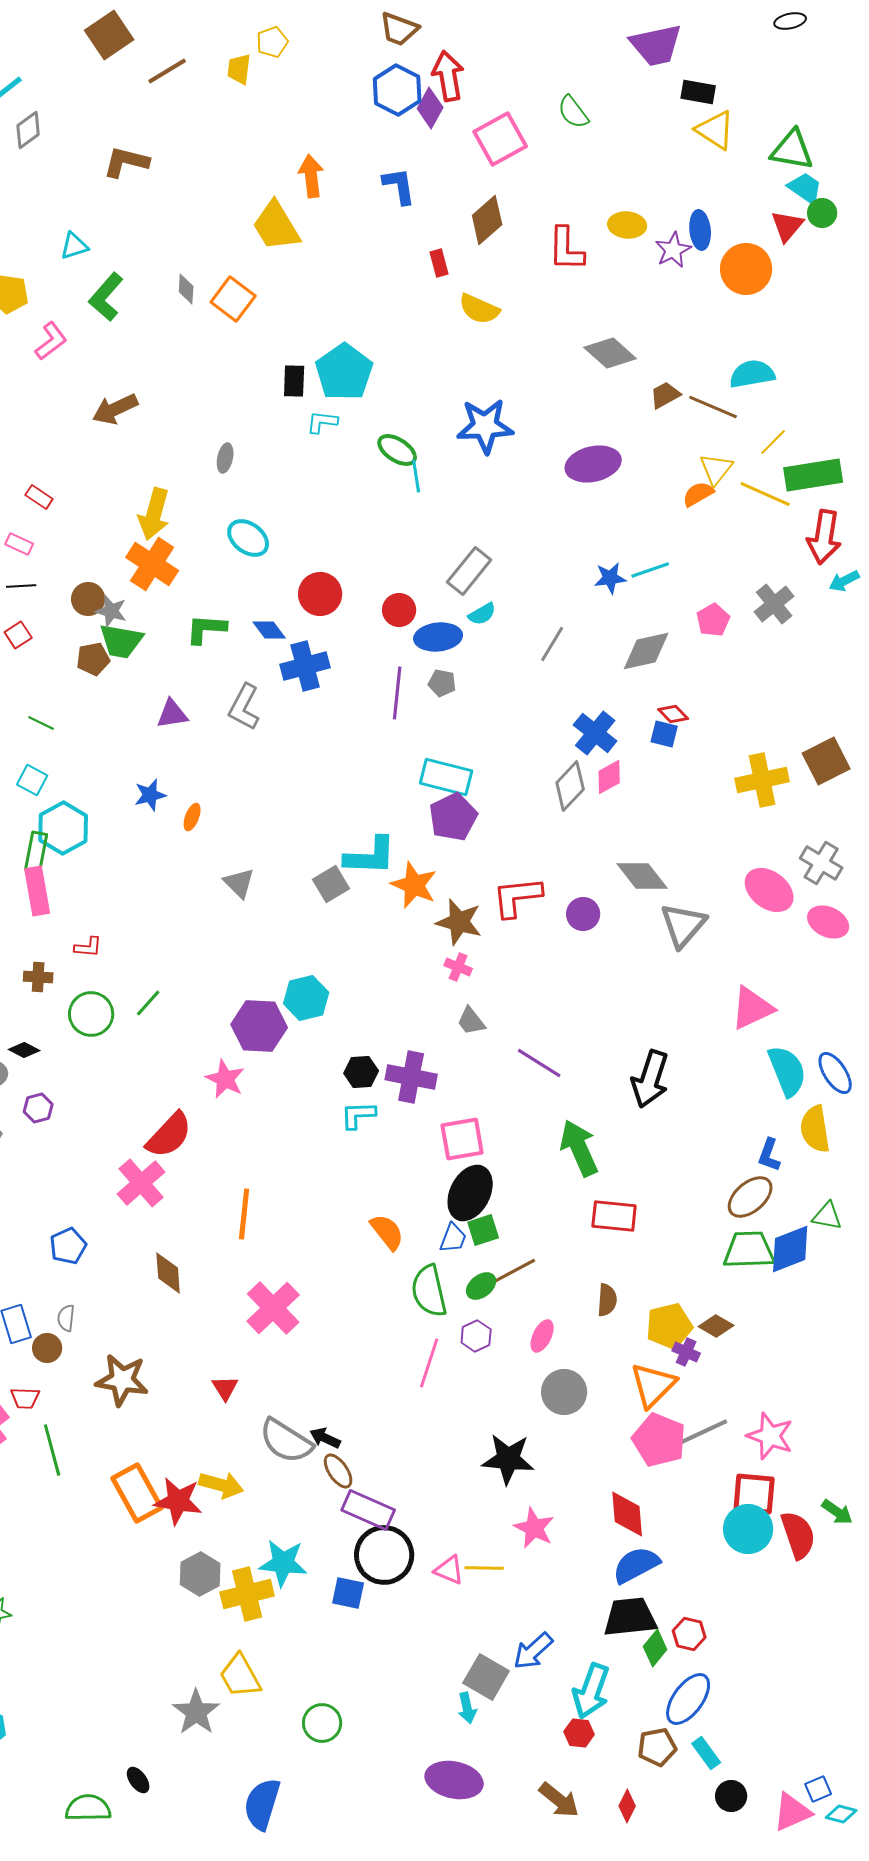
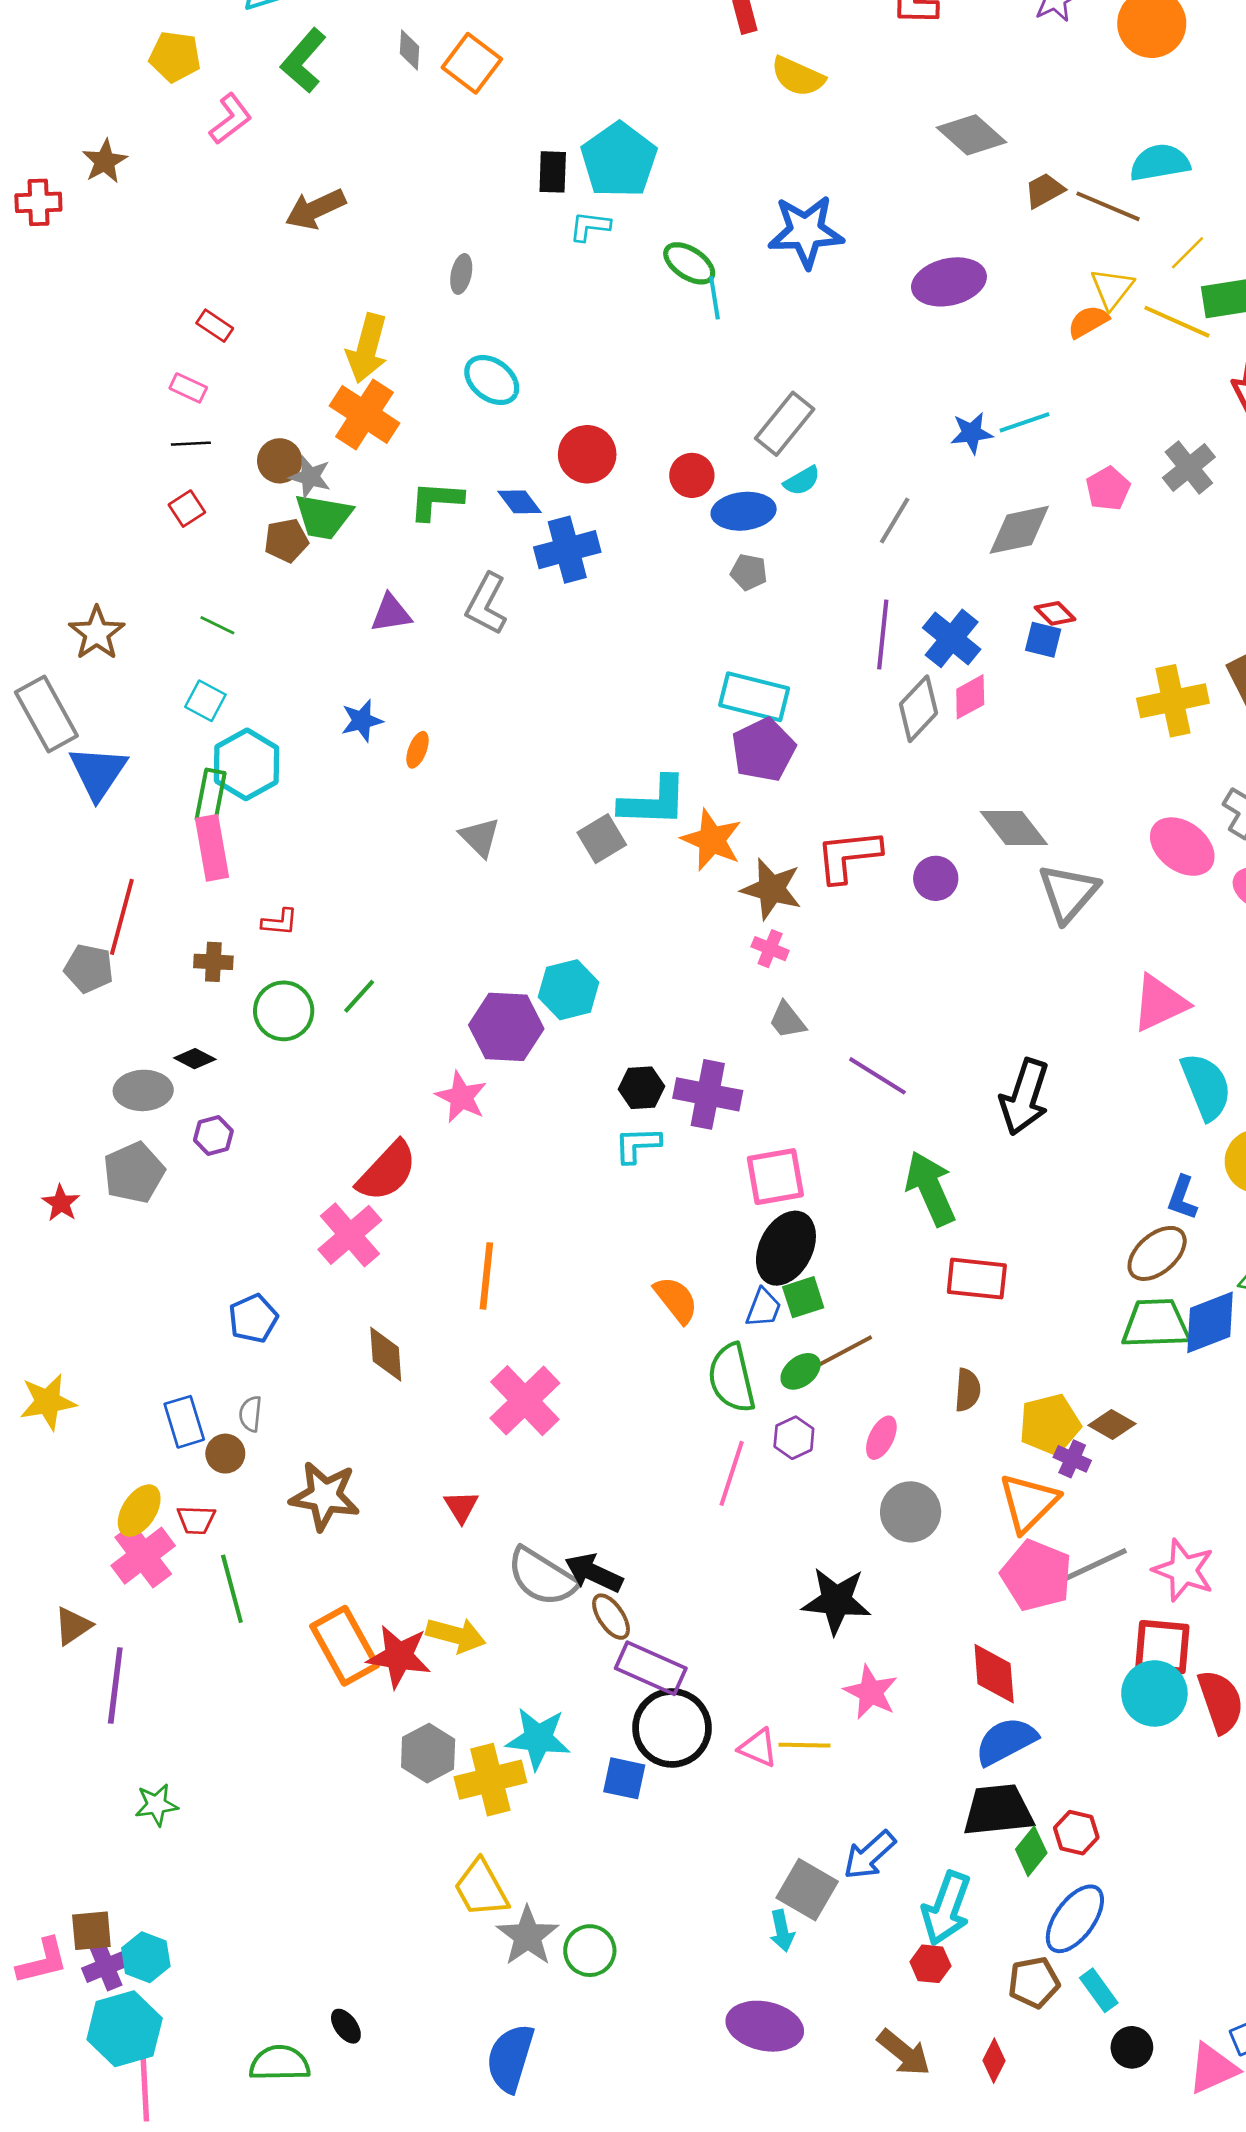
purple line: (397, 693) -> (883, 634), moved
black arrow: (325, 1438) -> (594, 1573), size x1.4
gray star: (196, 1712) -> (528, 1936), moved

